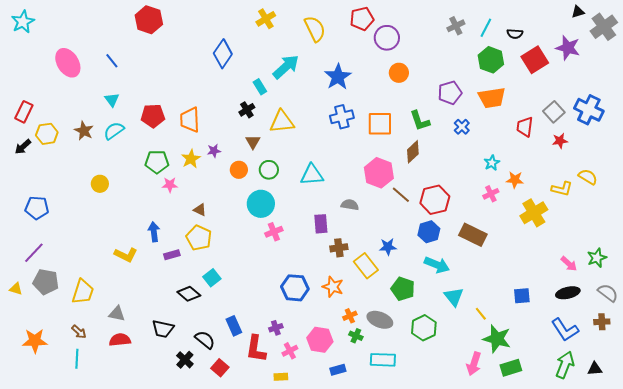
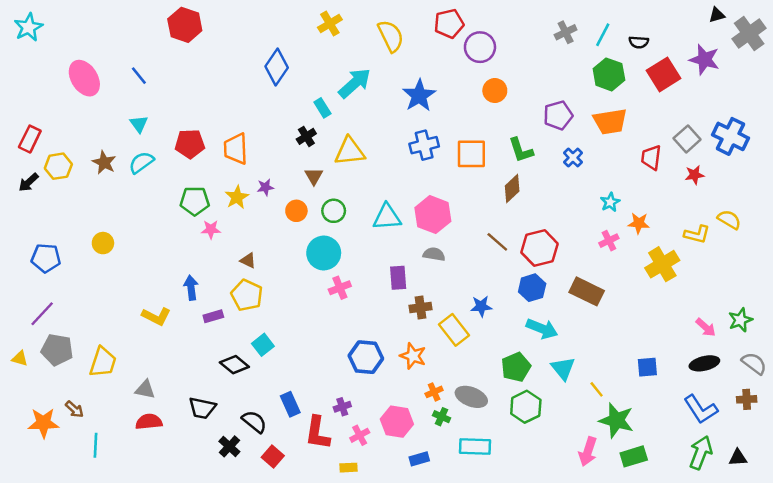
pink hexagon: (379, 173) -> (433, 215), moved
yellow circle: (100, 184) -> (103, 243), moved
green pentagon: (403, 289) -> (516, 367), moved, turned 30
brown arrow: (79, 332) -> (74, 409), moved

